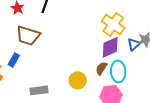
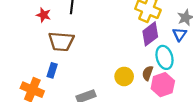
blue triangle: (134, 44) -> (180, 34), moved
brown semicircle: (101, 68) -> (148, 73), moved

